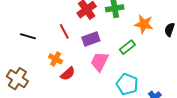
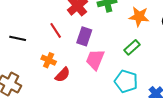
purple rectangle: (91, 39) -> (84, 36), turned -48
green rectangle: (127, 47) -> (132, 47), moved

